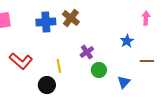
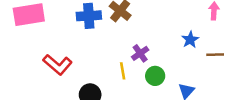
brown line: (147, 61) -> (215, 55), moved
yellow line: (59, 66) -> (123, 71), moved

